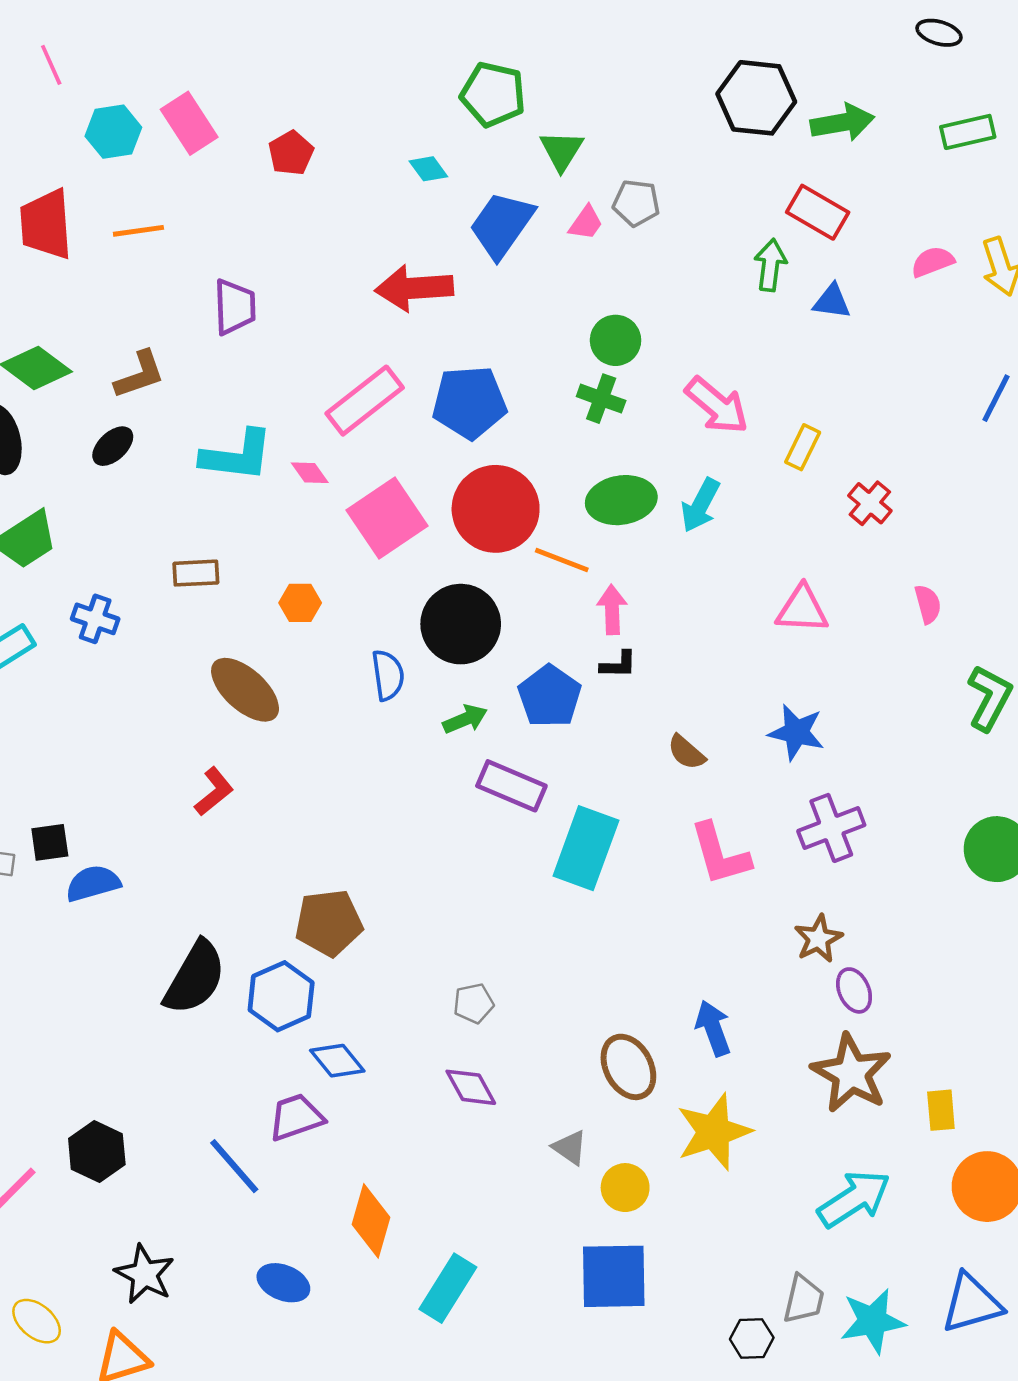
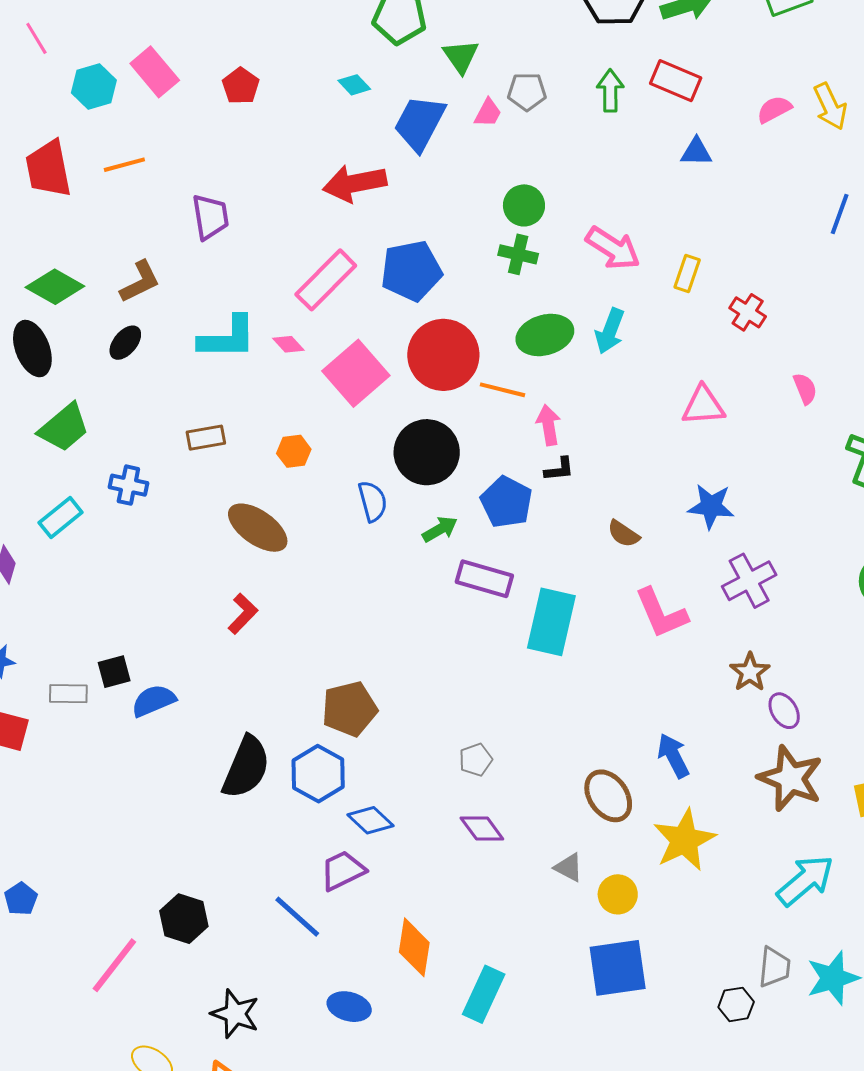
green arrow: (770, 265) -> (610, 91), moved

